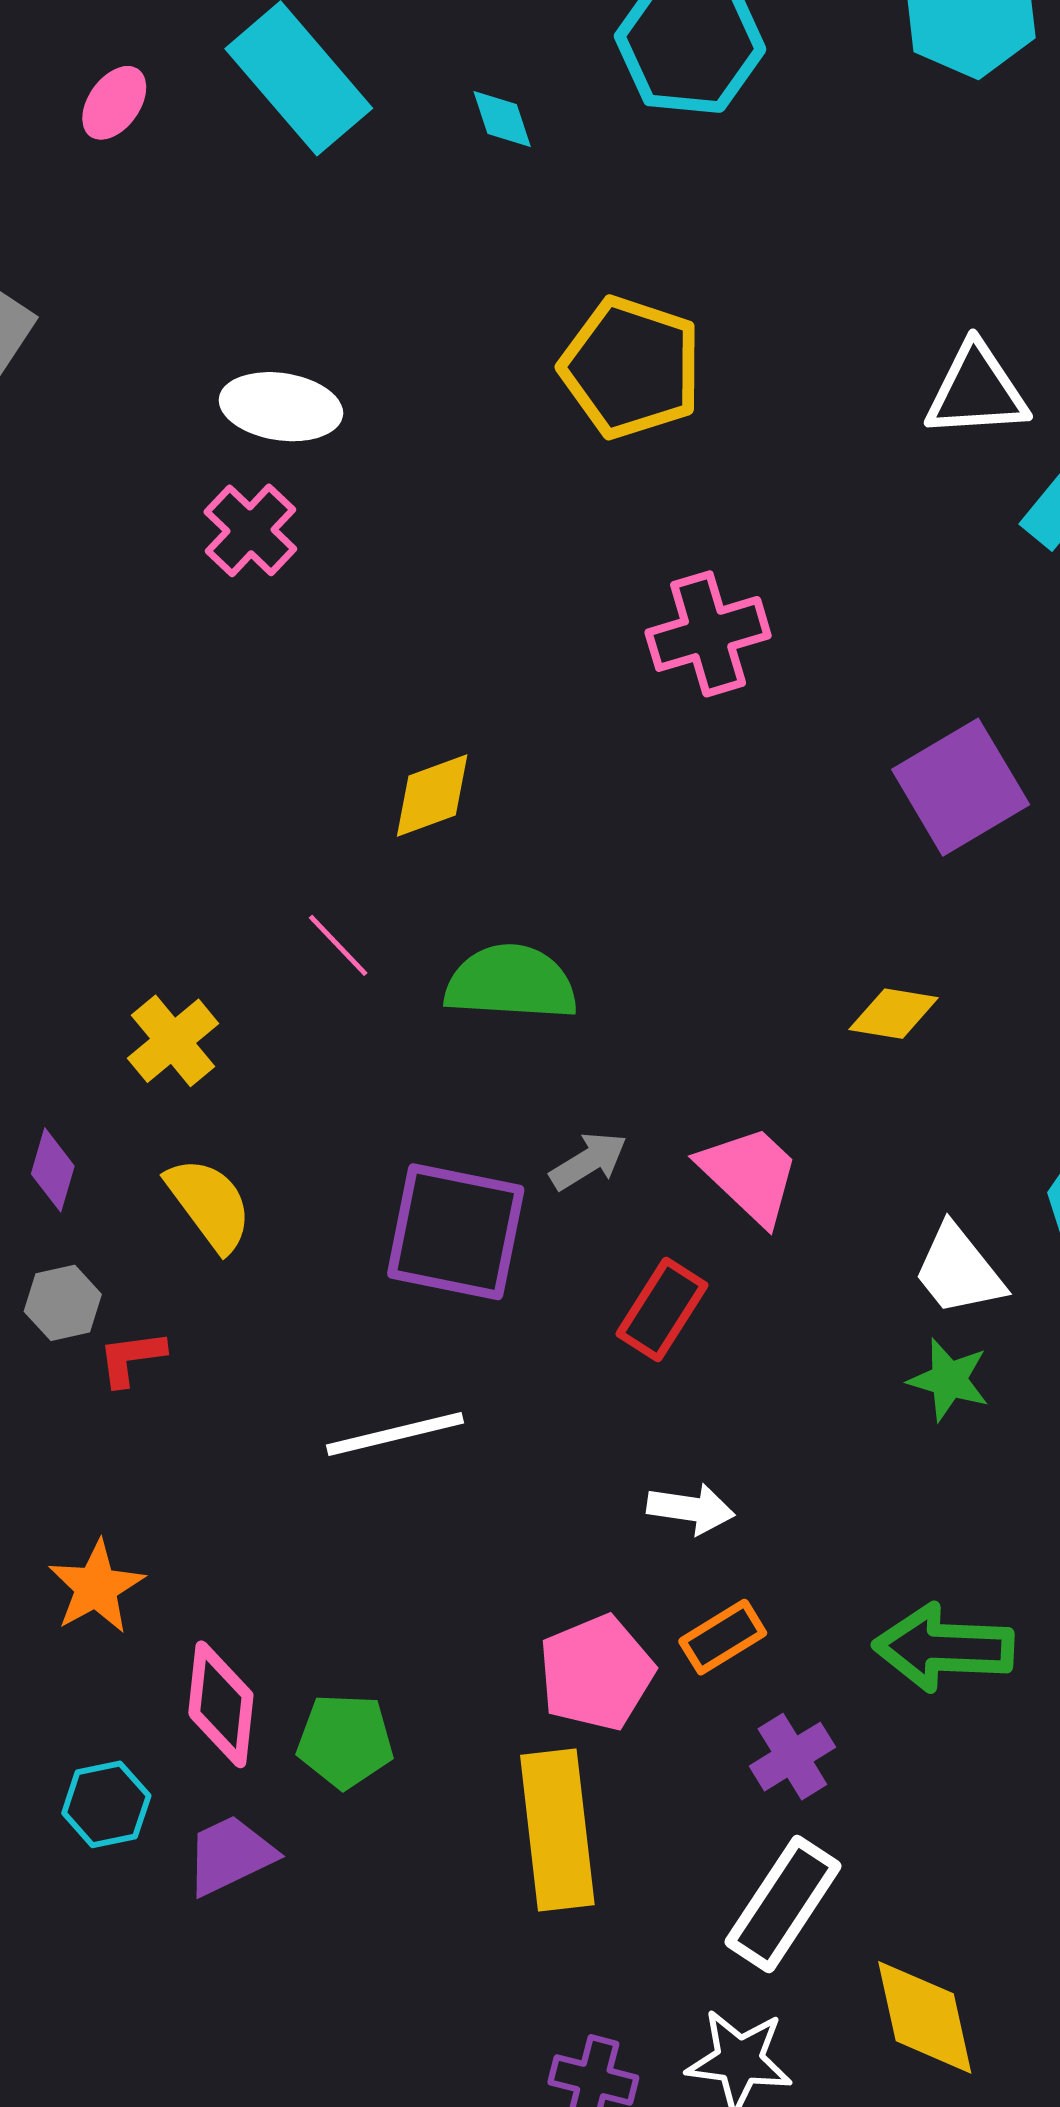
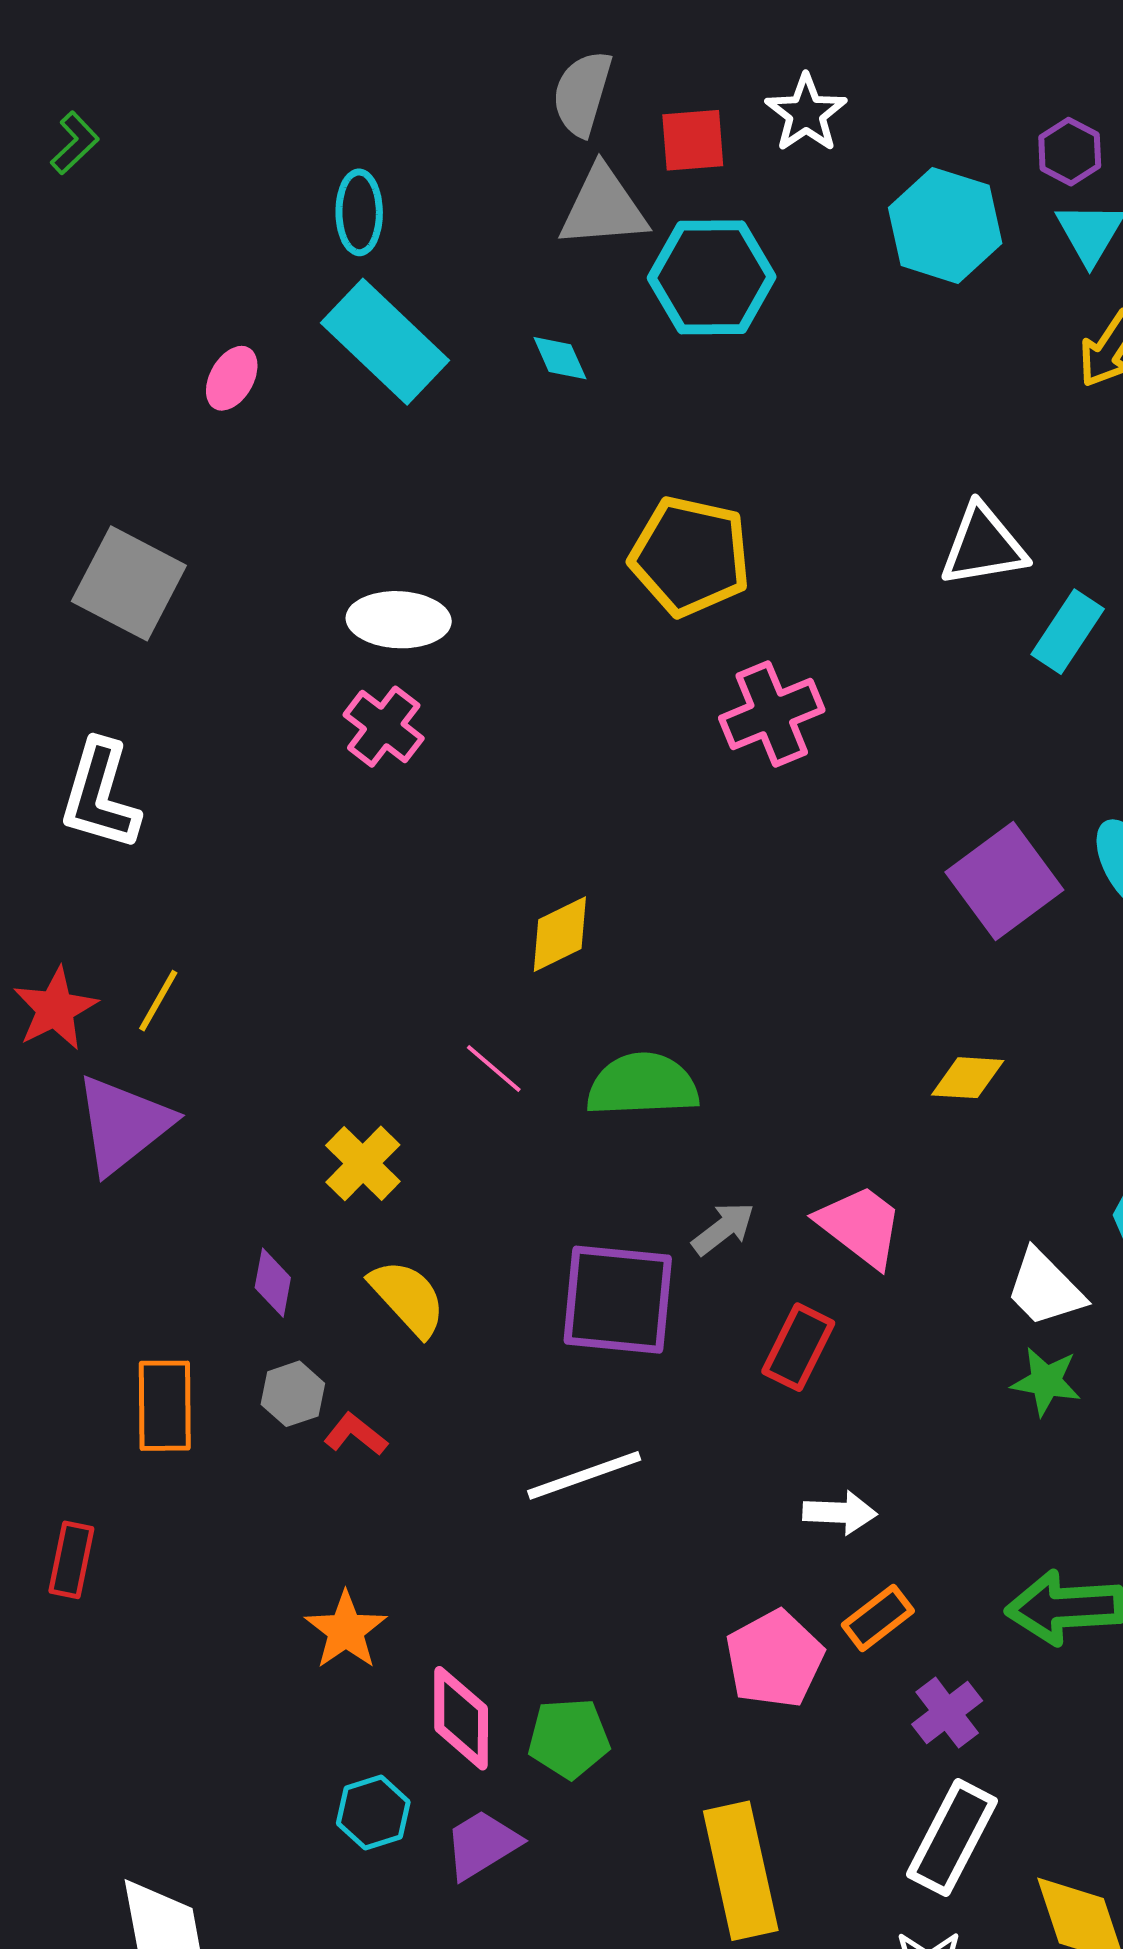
pink cross: (708, 634) -> (772, 714), moved
red L-shape: (131, 1358) -> (355, 1434), turned 52
yellow rectangle: (557, 1830) -> (741, 1871), moved

